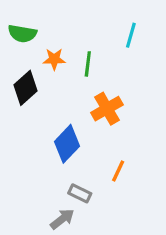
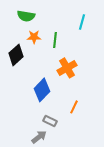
green semicircle: (22, 34) -> (26, 16), moved

